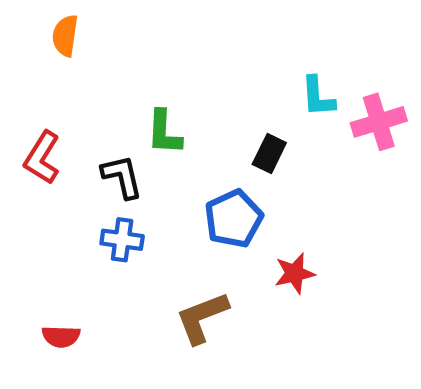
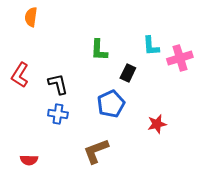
green L-shape: (164, 132) -> (99, 50), moved
red star: (295, 273) -> (157, 124), moved

